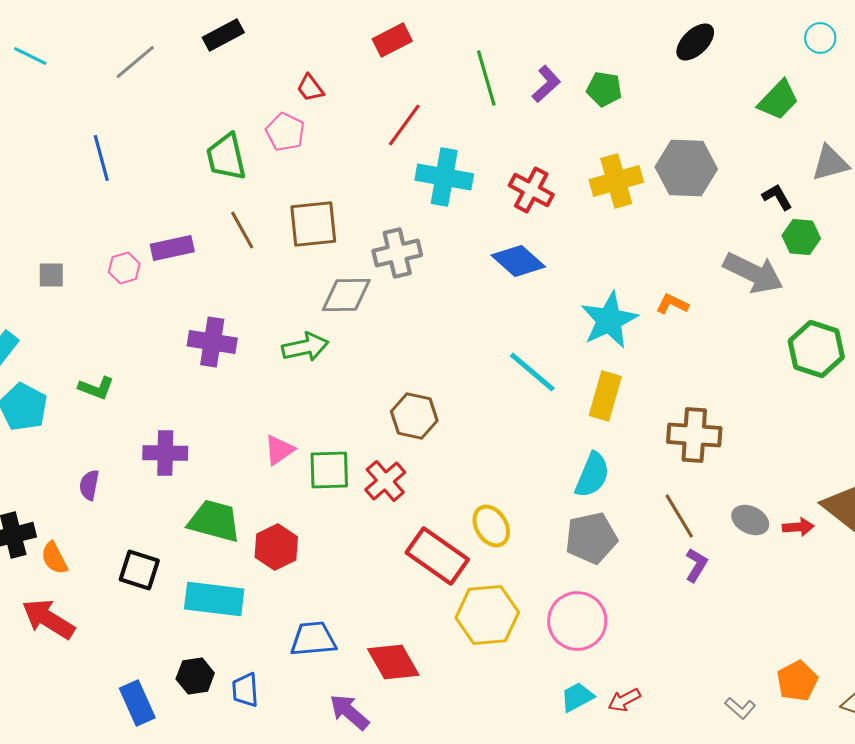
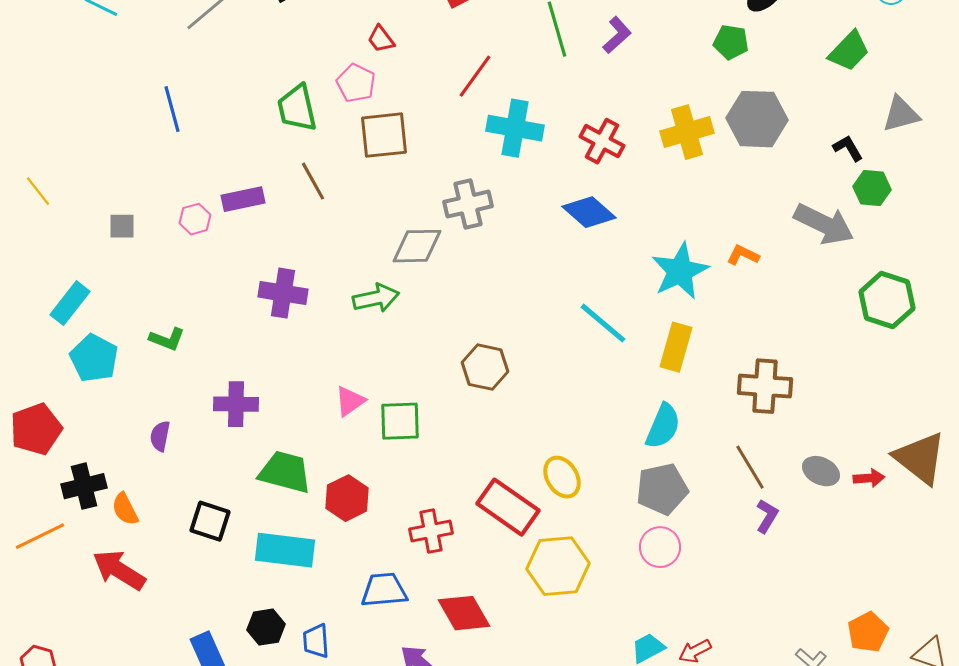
green pentagon: (604, 89) -> (731, 42), moved
brown square: (313, 224) -> (384, 135), moved
red cross: (385, 481) -> (431, 531), moved, turned 30
pink circle: (577, 621) -> (660, 547), moved, size x0.7

